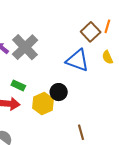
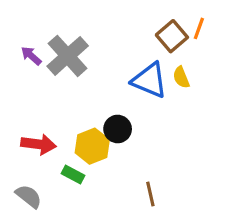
yellow semicircle: (107, 57) -> (181, 77), moved
green rectangle: (18, 85) -> (73, 174), moved

